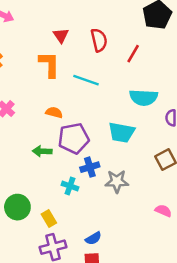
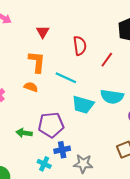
red triangle: (61, 35) -> (43, 32), moved
orange semicircle: (54, 112) -> (31, 87), moved
cyan trapezoid: (122, 132) -> (83, 105), moved

